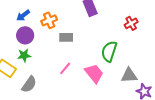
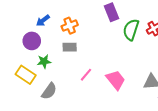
purple circle: (25, 35) -> (32, 41), moved
gray rectangle: (66, 37) -> (70, 47), moved
green semicircle: (109, 51) -> (131, 30), moved

